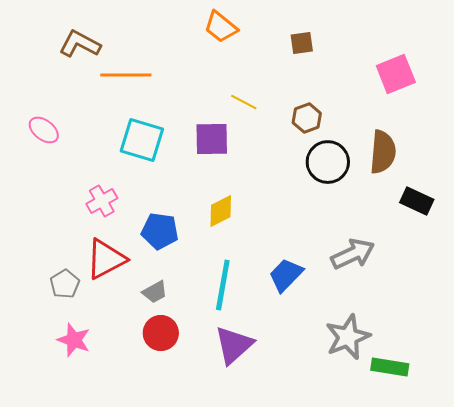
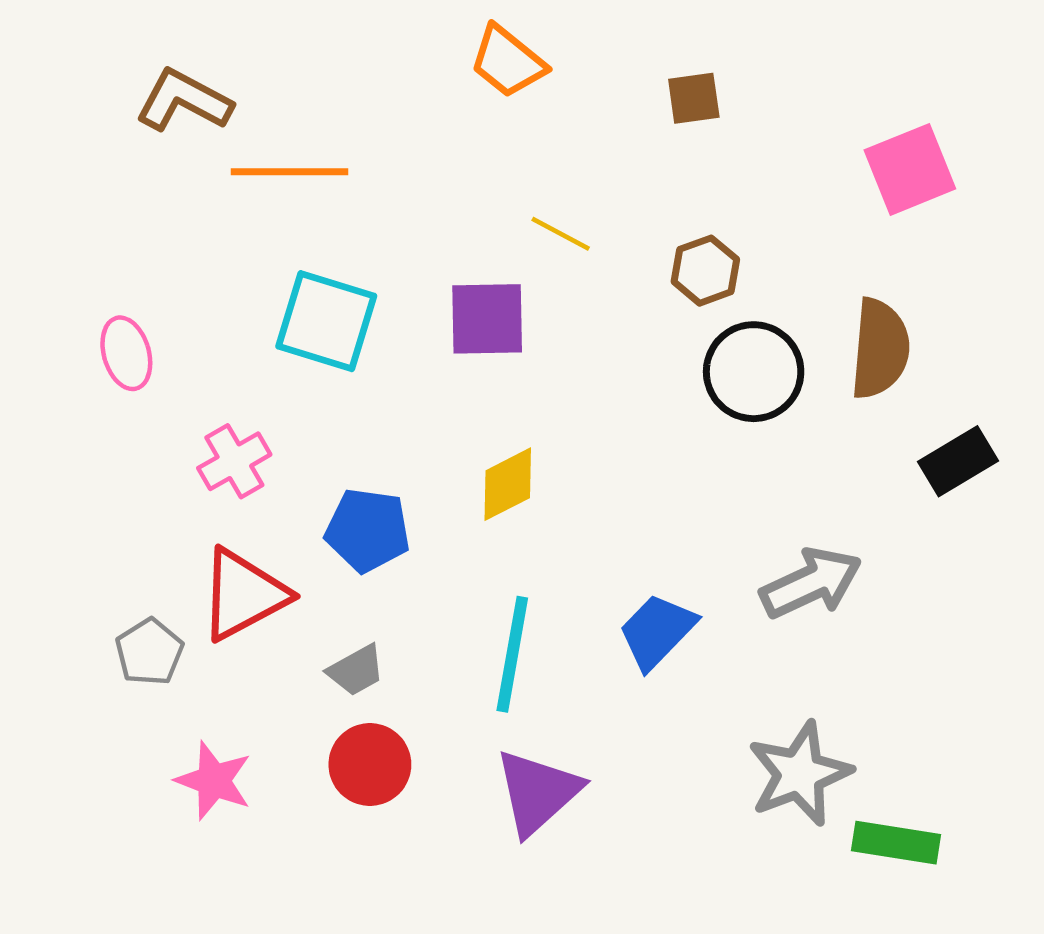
pink ellipse: (44, 130) -> (126, 353), moved, turned 36
black rectangle: (417, 201) -> (958, 461), turned -56
pink star: (74, 340) -> (214, 781), moved

